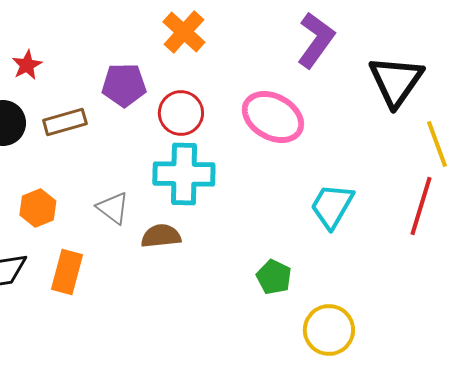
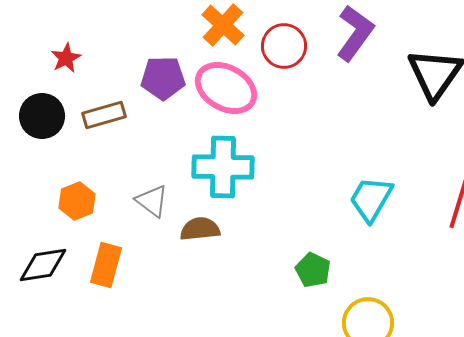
red circle: (181, 113) -> (284, 46), moved
pink ellipse: (273, 117) -> (226, 88), moved

